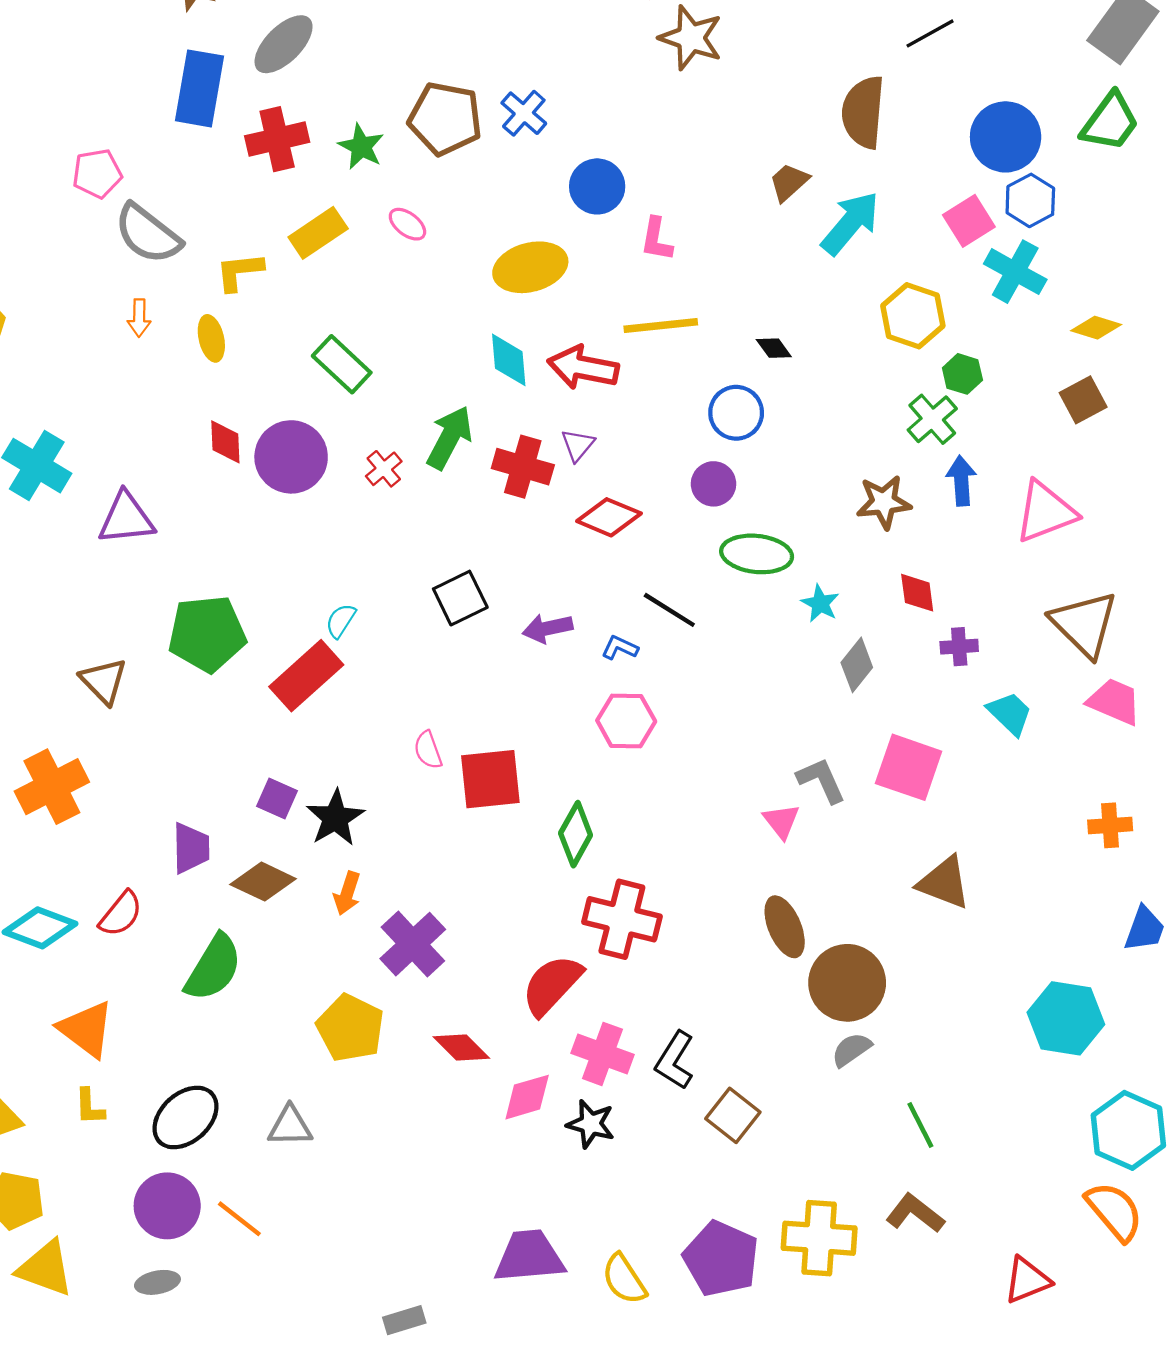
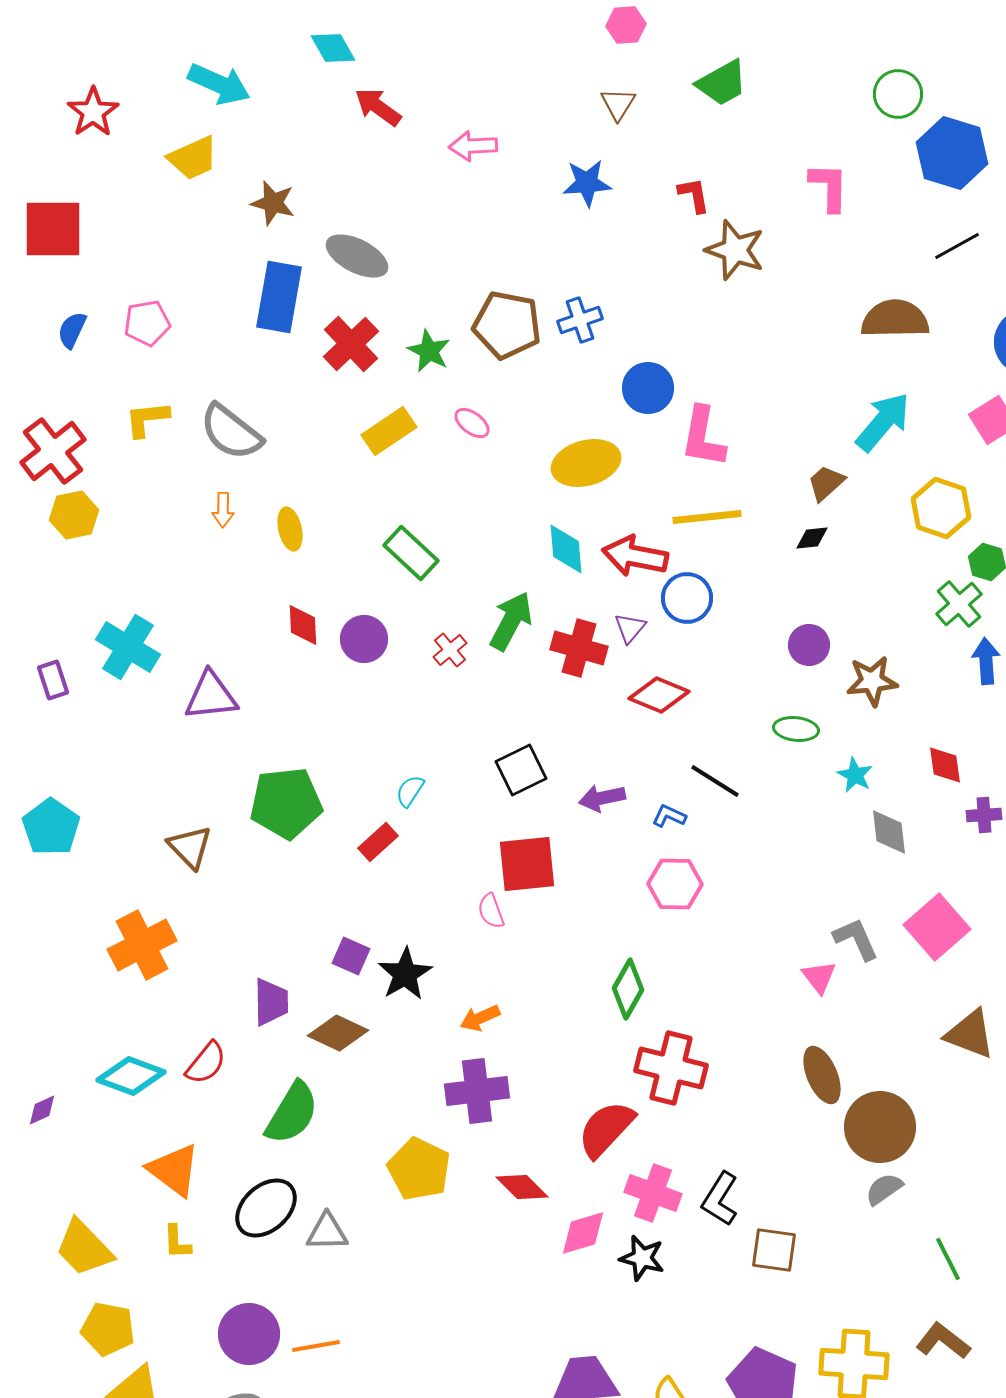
gray ellipse: (284, 44) -> (357, 256), turned 72
brown semicircle: (863, 112) -> (895, 319), turned 84
blue cross: (524, 113) -> (580, 320), turned 30
red cross: (277, 139) -> (351, 344), turned -30
pink pentagon: (97, 174) -> (147, 323), moved
brown trapezoid: (789, 182) -> (826, 483), moved
pink L-shape: (656, 239) -> (703, 437), size x1.5
yellow L-shape: (239, 272) -> (147, 419), moved
black diamond: (774, 348) -> (812, 538), turned -60
blue circle: (736, 413) -> (687, 598), moved
purple circle: (291, 457) -> (364, 639), size x0.7
purple circle: (713, 484) -> (809, 645), moved
brown star: (884, 502) -> (872, 681), moved
green ellipse: (757, 554) -> (796, 729), size x0.7
gray diamond: (857, 665) -> (889, 832), turned -45
red rectangle: (306, 676) -> (378, 842), size x0.6
pink square: (909, 767) -> (937, 927), turned 30
red square: (490, 779) -> (527, 864), moved
orange arrow: (347, 893) -> (480, 1018), moved, turned 48
purple cross: (413, 944) -> (477, 1091), turned 36
brown square: (733, 1115) -> (774, 1250), turned -30
black ellipse: (185, 1118) -> (266, 1208), moved
gray triangle: (290, 1126) -> (327, 1232), moved
orange line: (239, 1219) -> (316, 1346), turned -48

